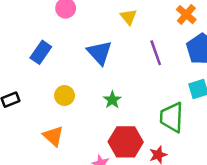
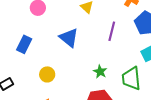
purple line: (156, 53) -> (112, 31), turned 42
green star: (112, 100) -> (100, 72), moved

